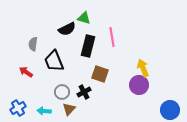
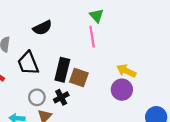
green triangle: (84, 18) -> (97, 16), moved, turned 32
black rectangle: (88, 46) -> (62, 70), moved
yellow arrow: (143, 68) -> (126, 71), turned -42

